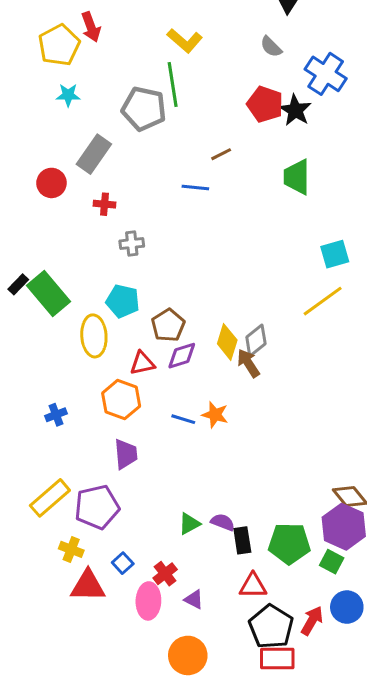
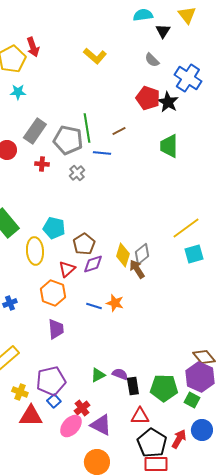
green line: (173, 85) -> (87, 128), moved
gray pentagon: (144, 109) -> (68, 140), moved
gray cross: (132, 244) -> (77, 173), moved, turned -35
cyan square: (335, 254) -> (194, 254), moved
red triangle: (142, 363) -> (67, 269), turned -30
purple pentagon: (97, 507) -> (51, 381), moved
purple triangle: (194, 599) -> (101, 425), size x1.6
pink ellipse: (148, 601) -> (71, 426), turned 40

